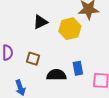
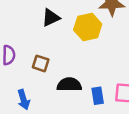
blue rectangle: (78, 68) -> (98, 96), moved

